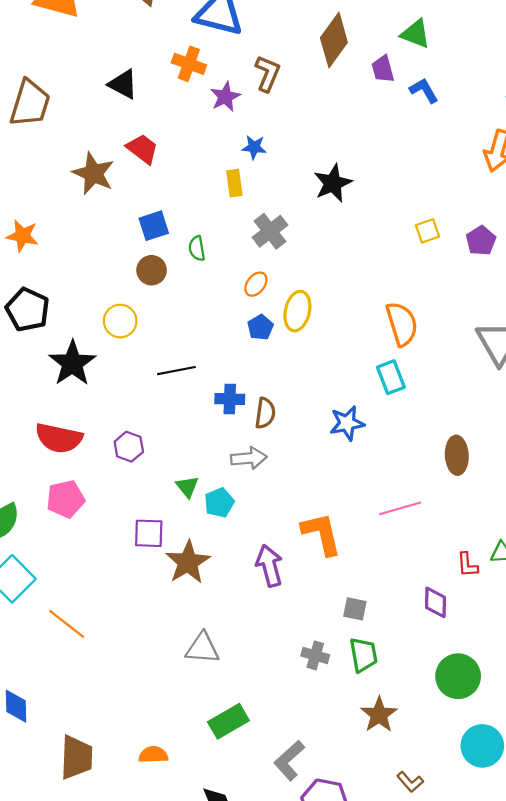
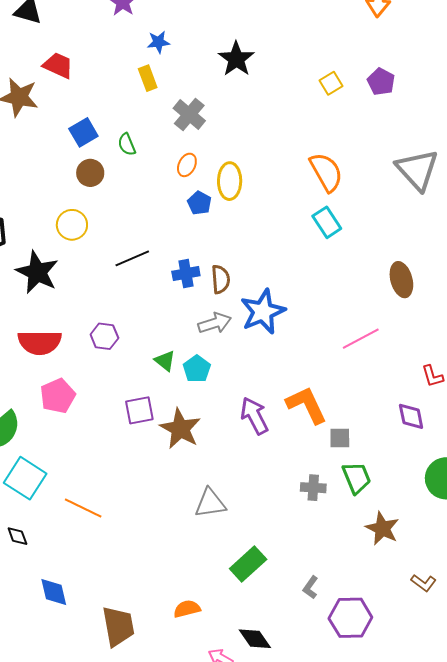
blue star: (347, 423) -> (263, 312), moved, size x1.4
orange L-shape: (321, 534) -> (307, 405), moved
gray L-shape: (289, 760) -> (310, 587), size x0.6

